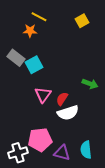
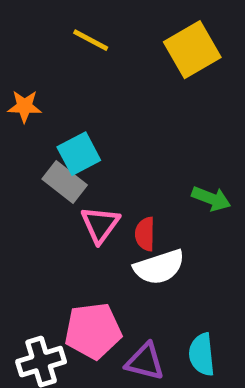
yellow square: (82, 21) -> (192, 50), size x1.6
orange star: (30, 31) -> (24, 106), moved
gray rectangle: (16, 58) -> (65, 182), moved
red semicircle: (62, 99) -> (145, 234), turned -32

